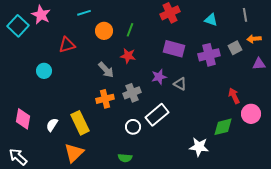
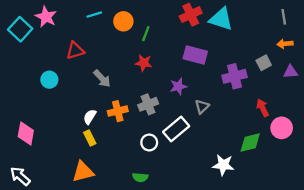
gray line: (245, 15) -> (284, 17), moved
cyan triangle: (211, 20) -> (221, 19), moved, size x1.6
orange circle: (104, 31) -> (123, 21), moved
gray square: (235, 48) -> (264, 63), moved
purple cross: (209, 55) -> (234, 76), moved
gray arrow: (106, 70) -> (102, 79), moved
gray triangle: (180, 84) -> (202, 107), moved, turned 48
yellow rectangle: (80, 123) -> (90, 138), size x0.6
white semicircle: (52, 125) -> (90, 117), moved
orange triangle: (74, 153) -> (83, 172), turned 30

